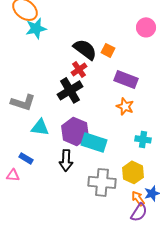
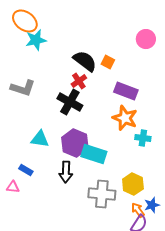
black cross: (70, 90) -> (70, 102), turned -30
gray L-shape: (23, 102) -> (23, 88), moved
orange star: (125, 106) -> (125, 118), size x1.4
cyan cross: (143, 139) -> (143, 138), moved

